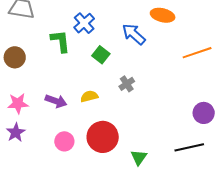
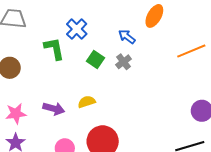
orange ellipse: (163, 15) -> (154, 16), turned -70
blue arrow: (134, 34) -> (127, 37), size x0.7
gray cross: (127, 84) -> (124, 62), moved

